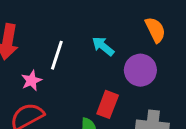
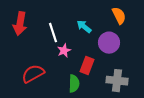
white line: (57, 55) -> (53, 33), turned -36
pink star: (31, 81) -> (64, 51), moved

